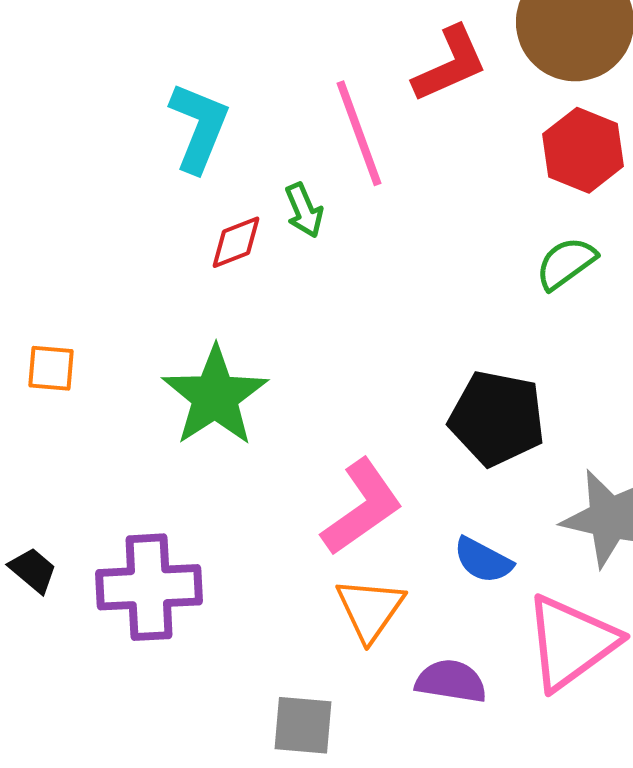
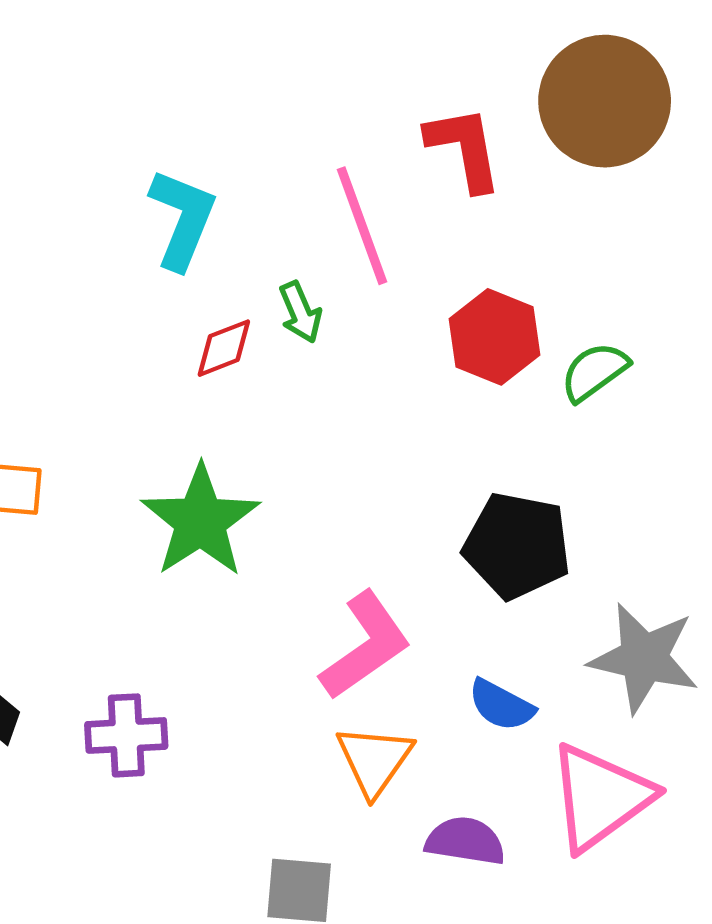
red L-shape: (450, 64) -> (464, 148), turned -76
red hexagon: (583, 150) -> (495, 337), moved
purple cross: (149, 587) -> (126, 735), size x0.7

